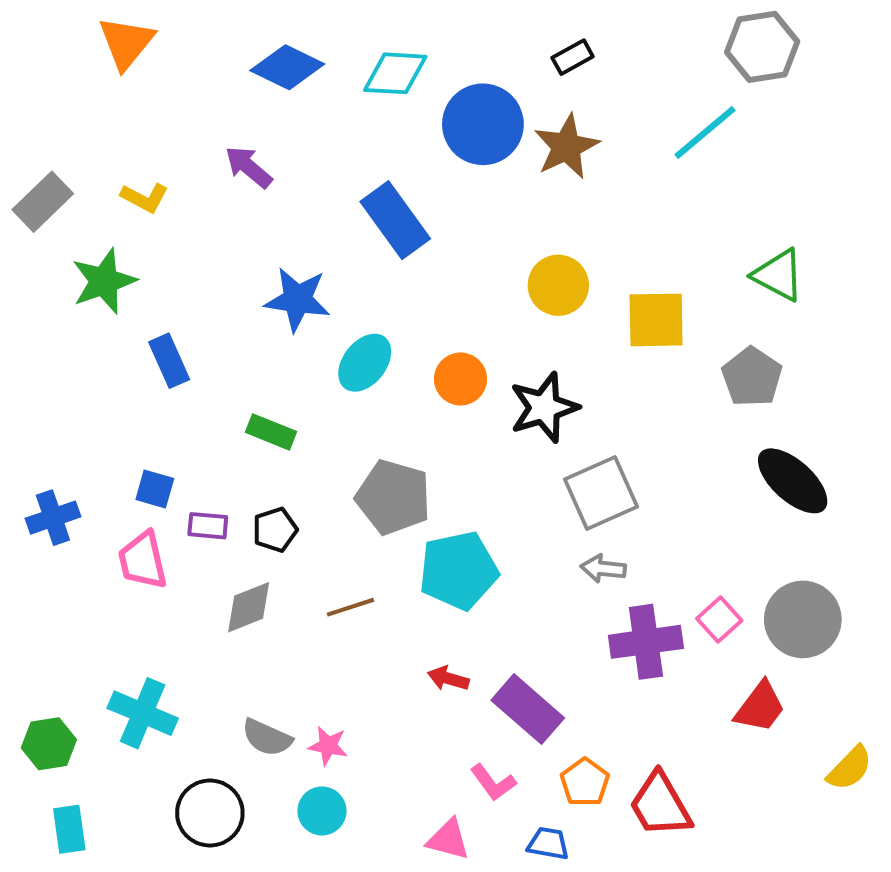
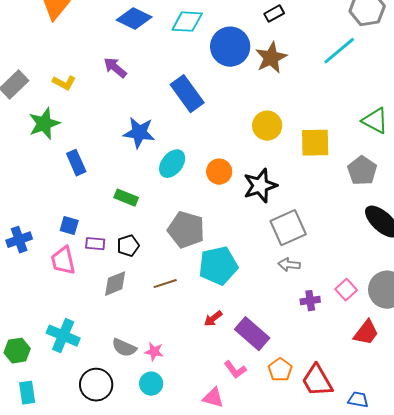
purple cross: (646, 642) -> (310, 301), size x0.6
red arrow: (448, 679) -> (213, 319), turned -54
blue trapezoid: (548, 844) -> (358, 400), moved

